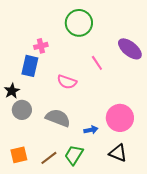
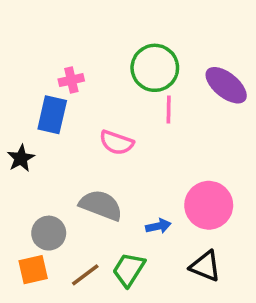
green circle: (79, 23) -> (155, 68), moved
pink line: (97, 63) -> (169, 110), turned 35
gray circle: (22, 110) -> (49, 233), moved

